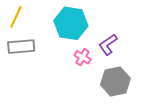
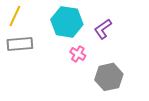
purple L-shape: (108, 44) -> (103, 29), moved

